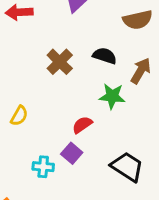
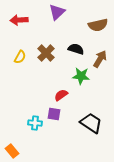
yellow semicircle: (19, 116) -> (20, 57), moved
purple square: (72, 153) -> (54, 114), turned -32

